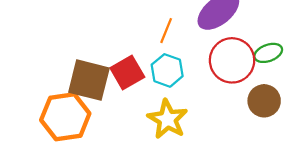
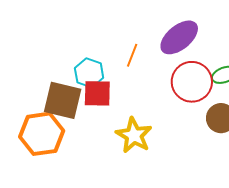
cyan hexagon: (167, 70) -> (89, 73), moved
red square: (127, 73) -> (97, 93), turned 32

